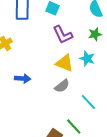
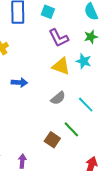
gray semicircle: (62, 86) -> (58, 98), moved

